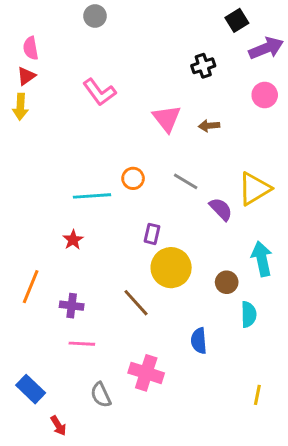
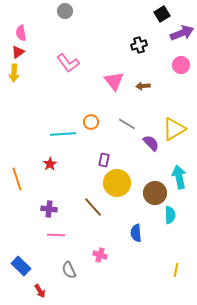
brown circle: (227, 282) -> (155, 193), size x1.5
orange line: (31, 287) -> (17, 179), moved, turned -40
pink cross: (146, 373) -> (100, 255), size x0.6

